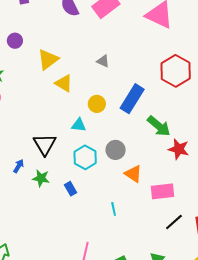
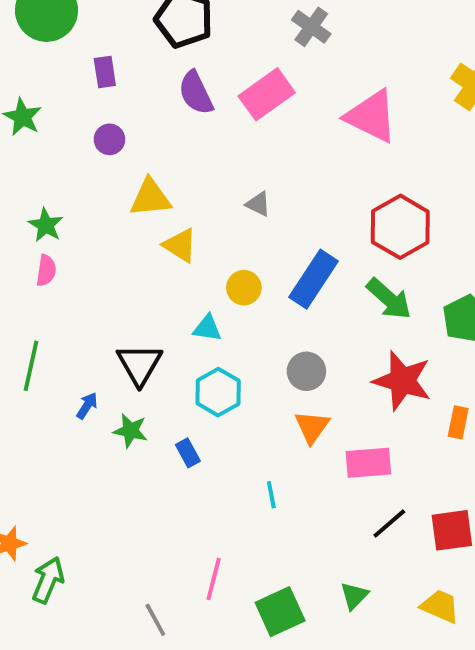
purple circle: (15, 41) -> (109, 139), moved
yellow triangle: (48, 59) -> (150, 198), turned 30
green arrow: (159, 126) -> (389, 299), moved
red star: (179, 149) -> (402, 381), size x1.4
gray circle: (116, 150) -> (306, 371), moved
orange triangle: (133, 174) -> (312, 427), turned 30

